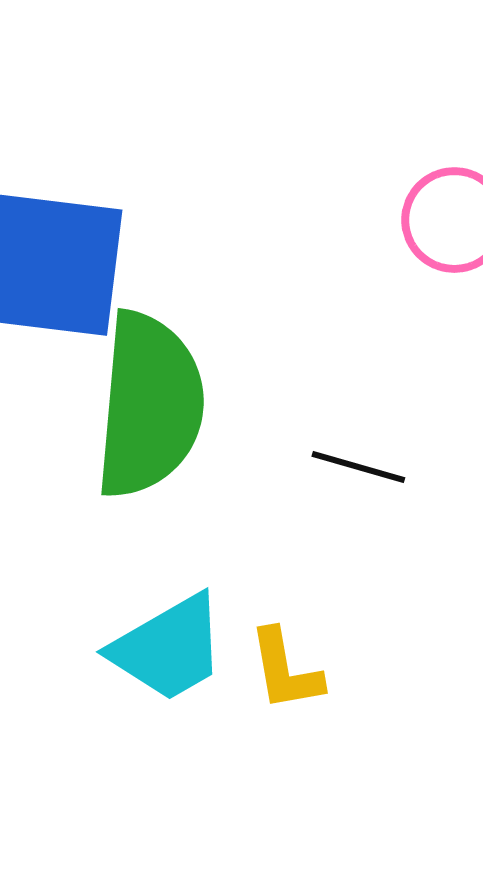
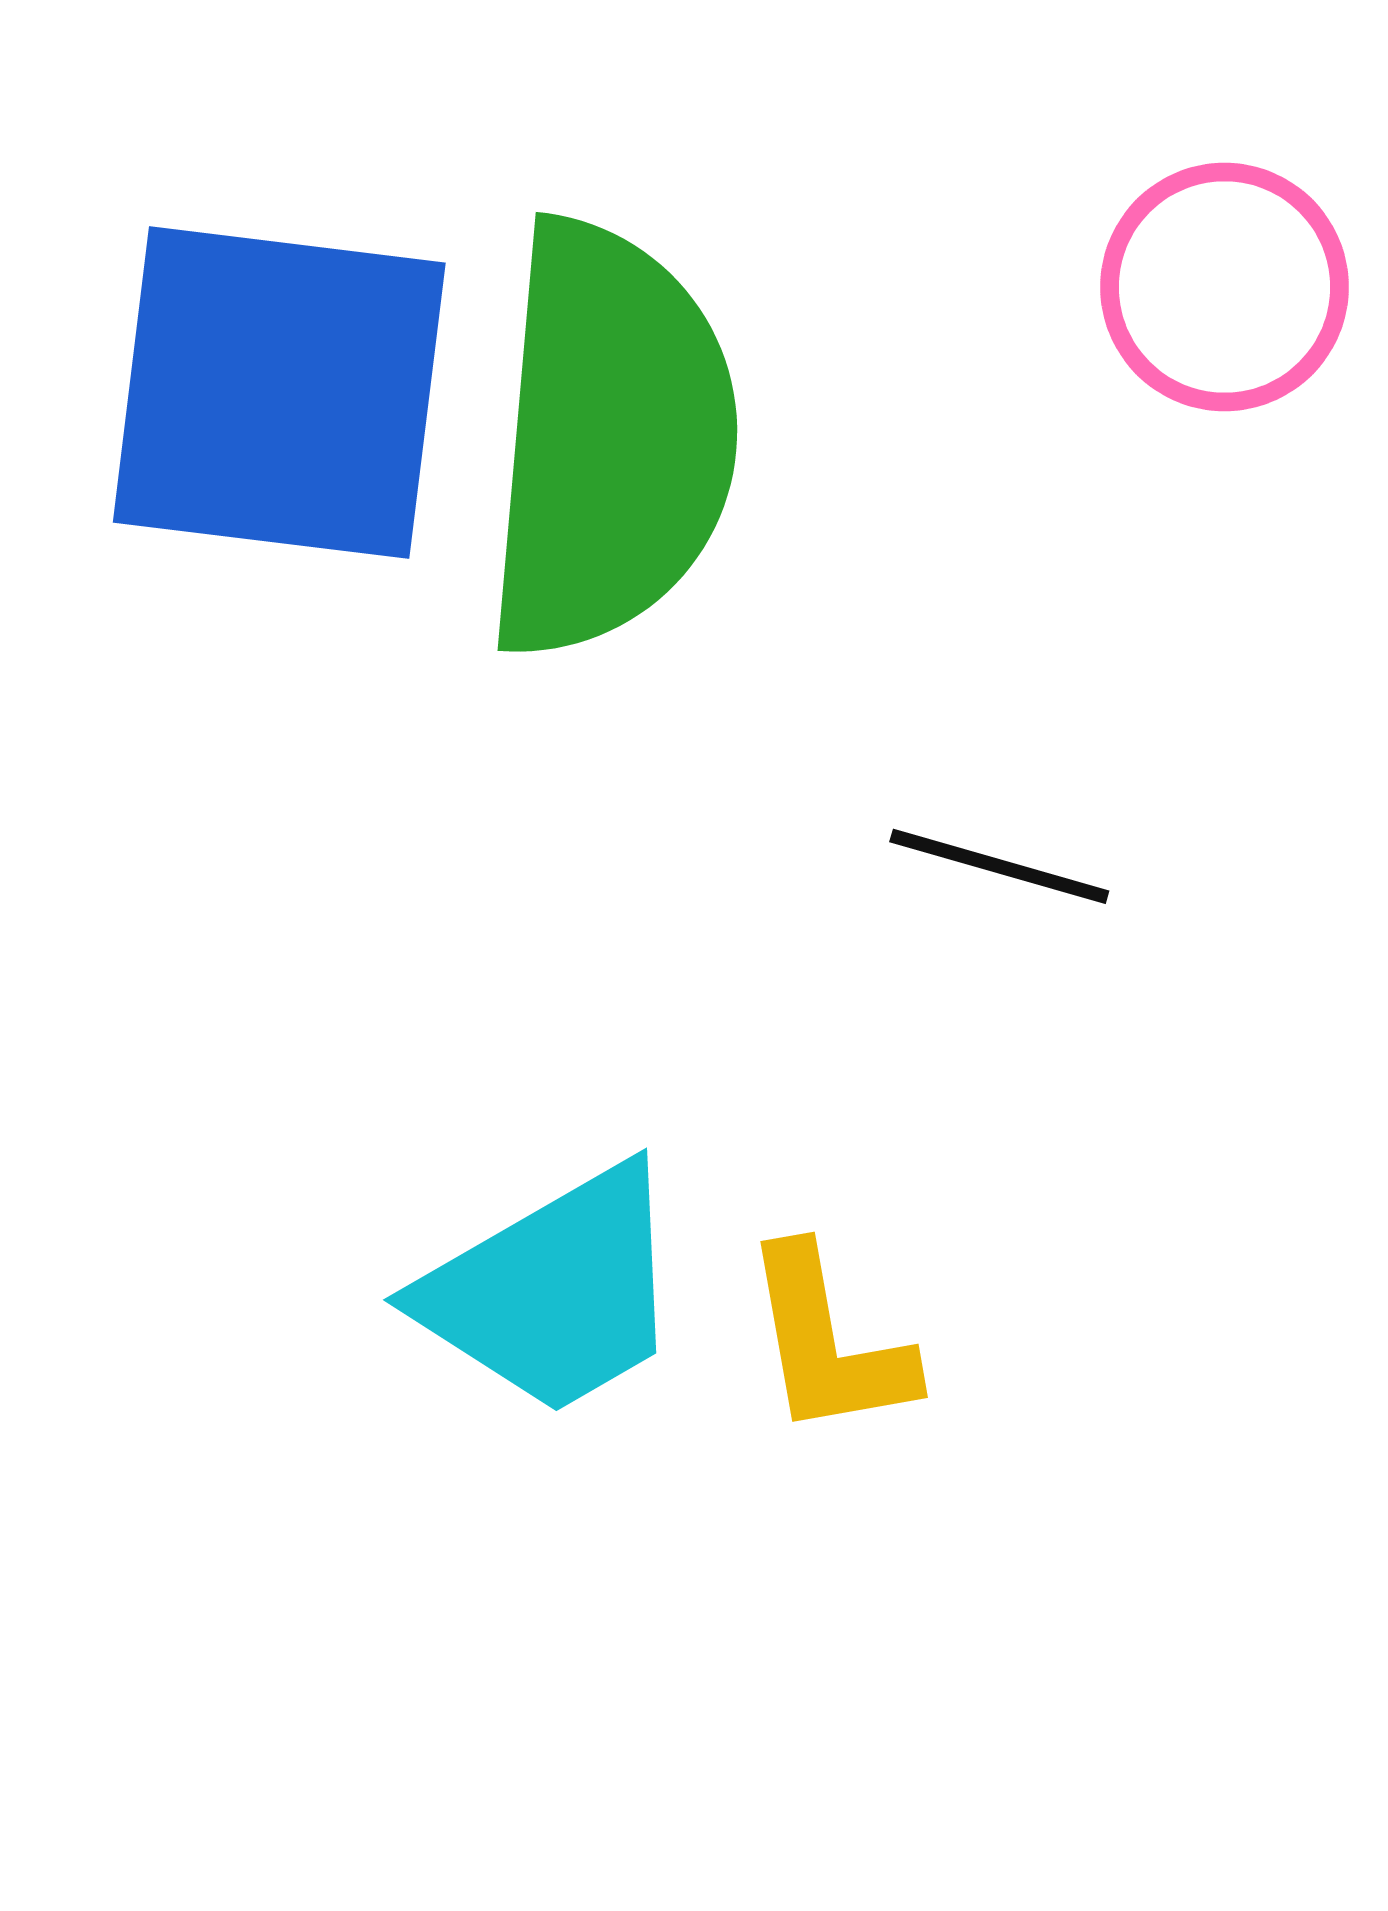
green semicircle: (149, 405) -> (610, 439), moved

